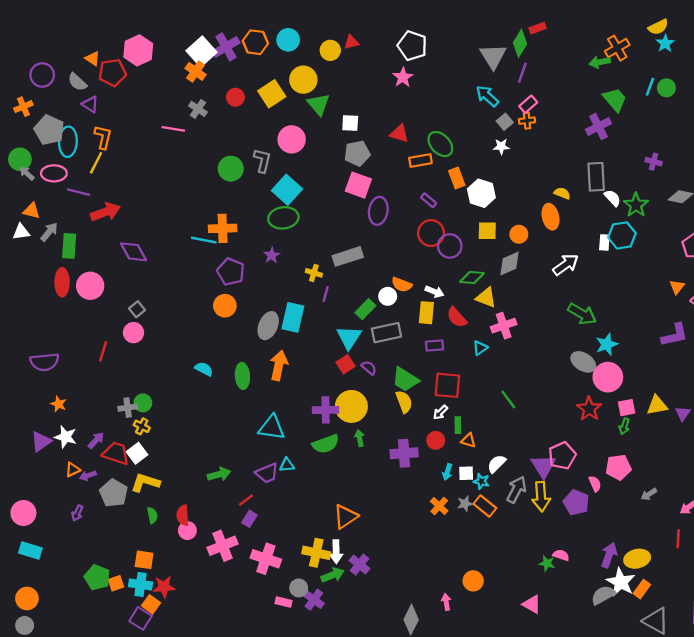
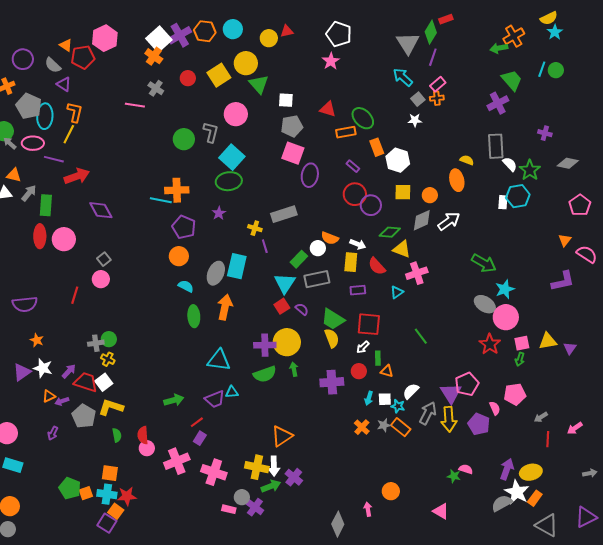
white arrow: (566, 265) -> (449, 221), moved
purple line: (326, 294) -> (265, 246), turned -32
cyan semicircle: (204, 369) -> (186, 286), moved
red line: (678, 539) -> (548, 439), moved

